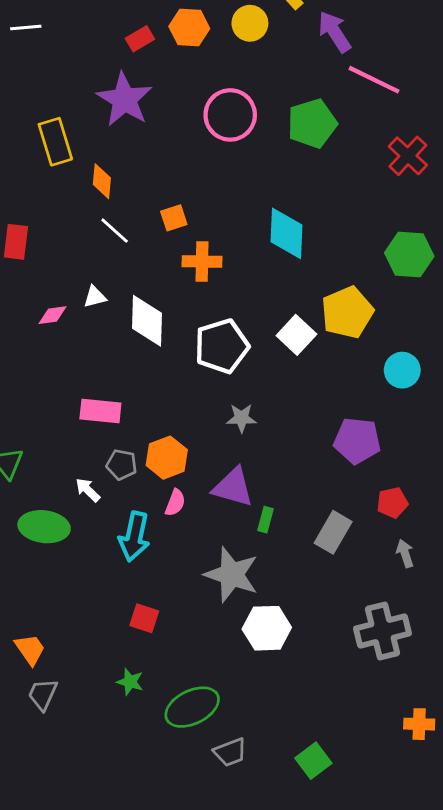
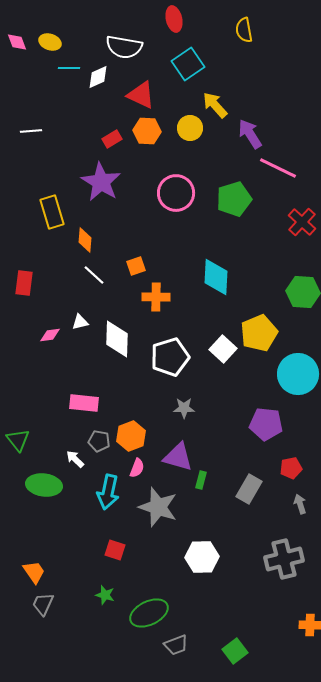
cyan circle: (402, 370) -> (298, 374), size x1.6
gray star: (232, 575) -> (158, 507), moved

